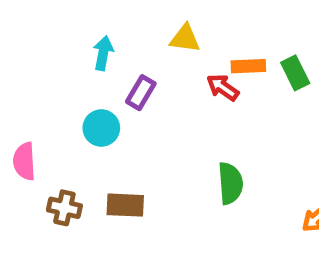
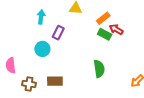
orange rectangle: (248, 66) -> (103, 18), turned -32
green rectangle: (295, 73) -> (105, 34), moved, turned -32
red arrow: (223, 87) -> (116, 29), moved

